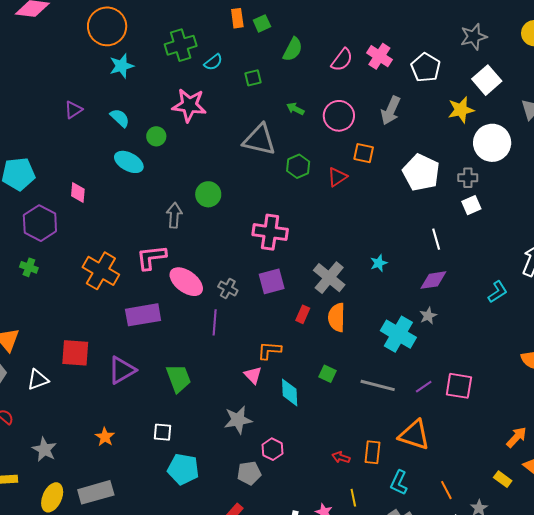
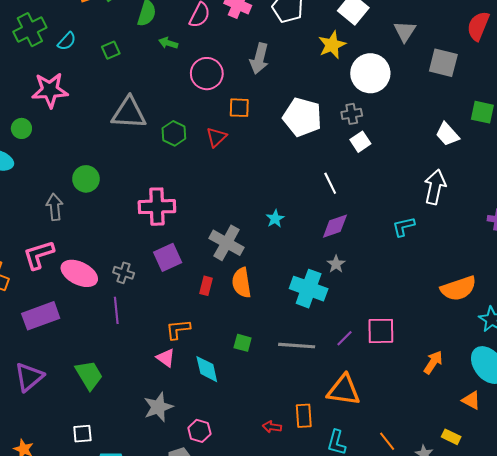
green arrow: (295, 109) -> (168, 43), moved
cyan L-shape: (498, 292) -> (404, 227), turned -150
orange arrow: (516, 437) -> (433, 362), moved
yellow rectangle: (503, 479) -> (451, 437), moved

